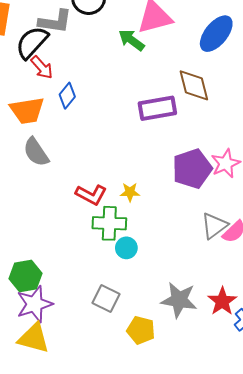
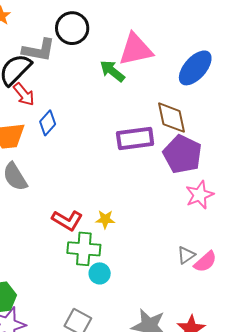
purple pentagon: (192, 169) -> (182, 154), moved, turned -30
gray triangle: (214, 226) -> (186, 255), size x0.7

